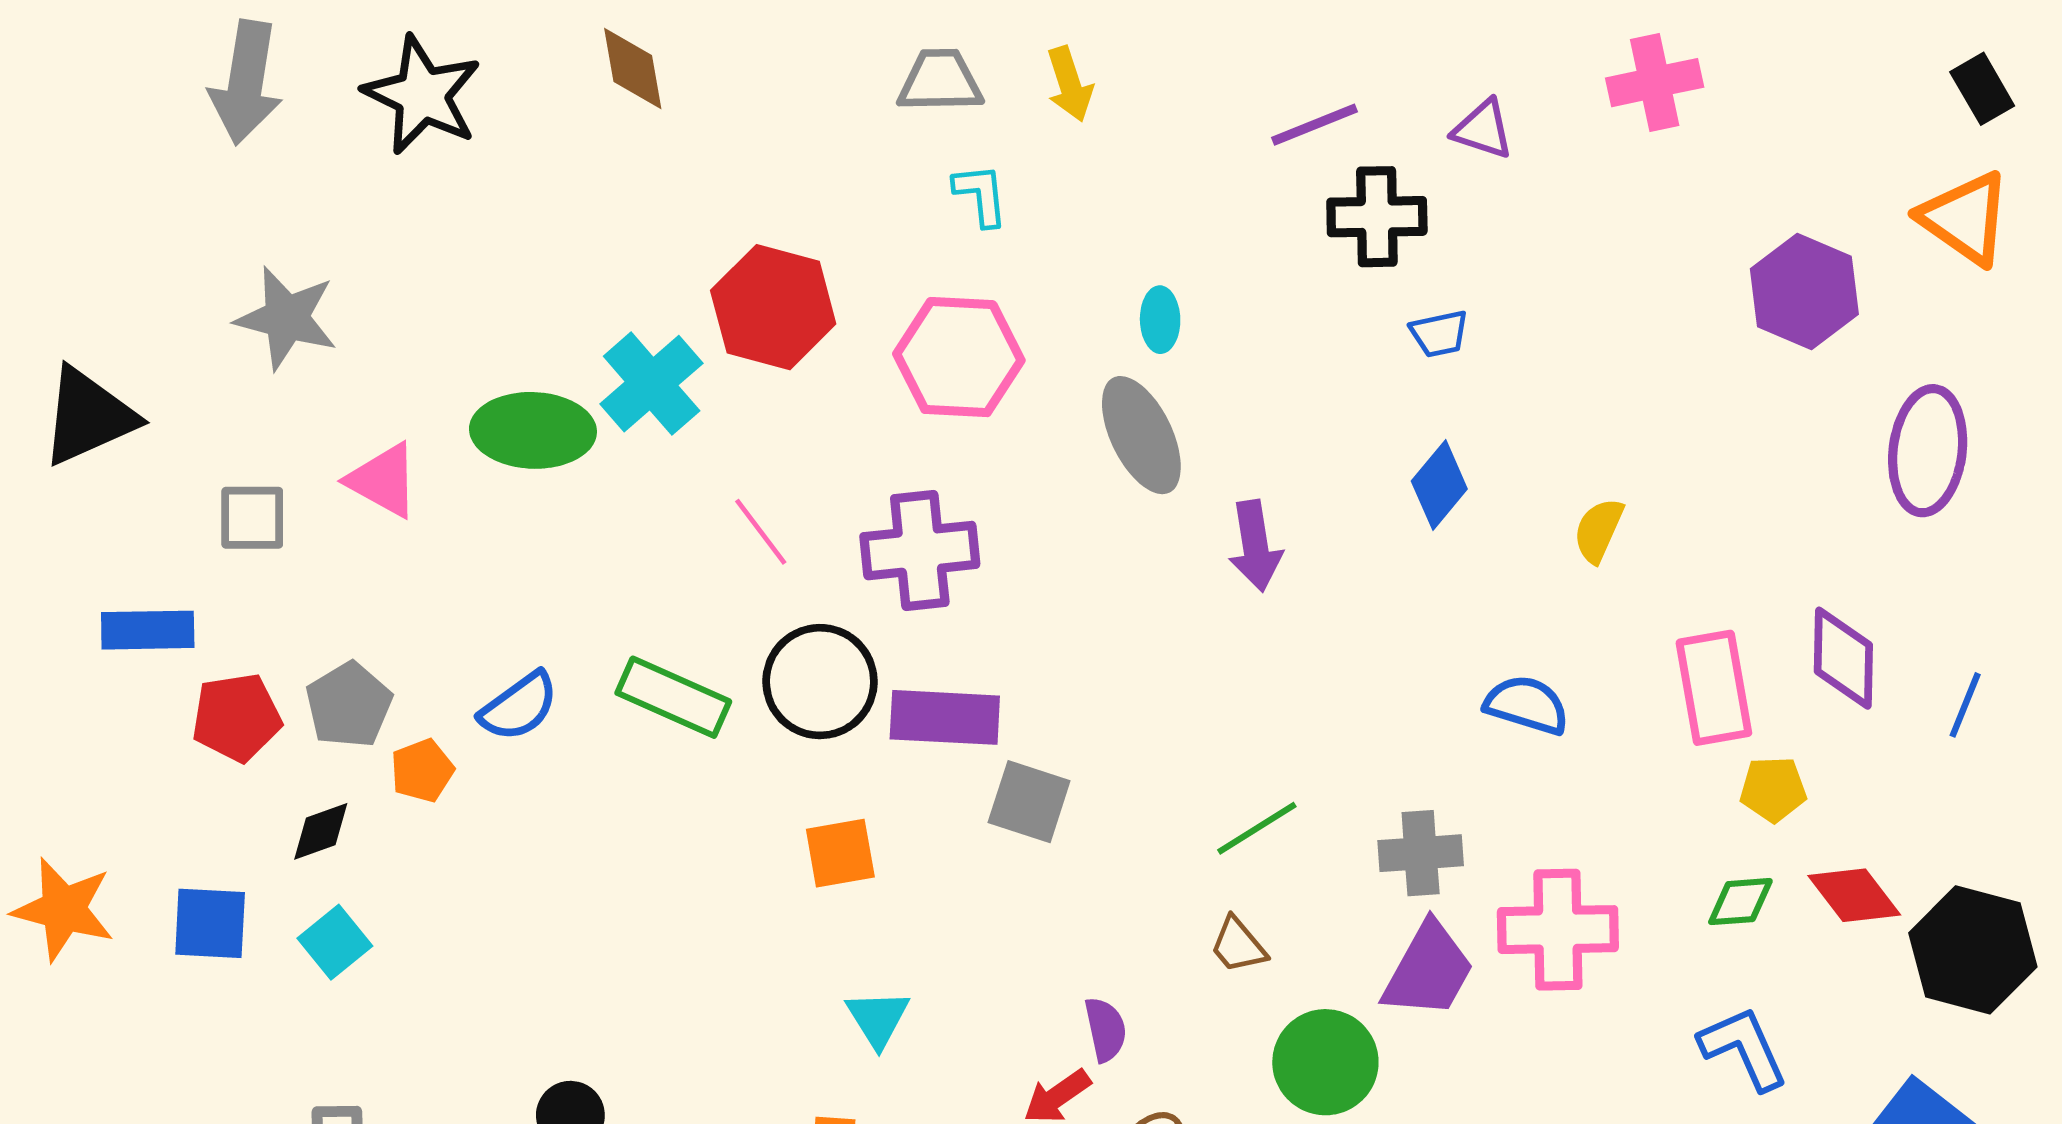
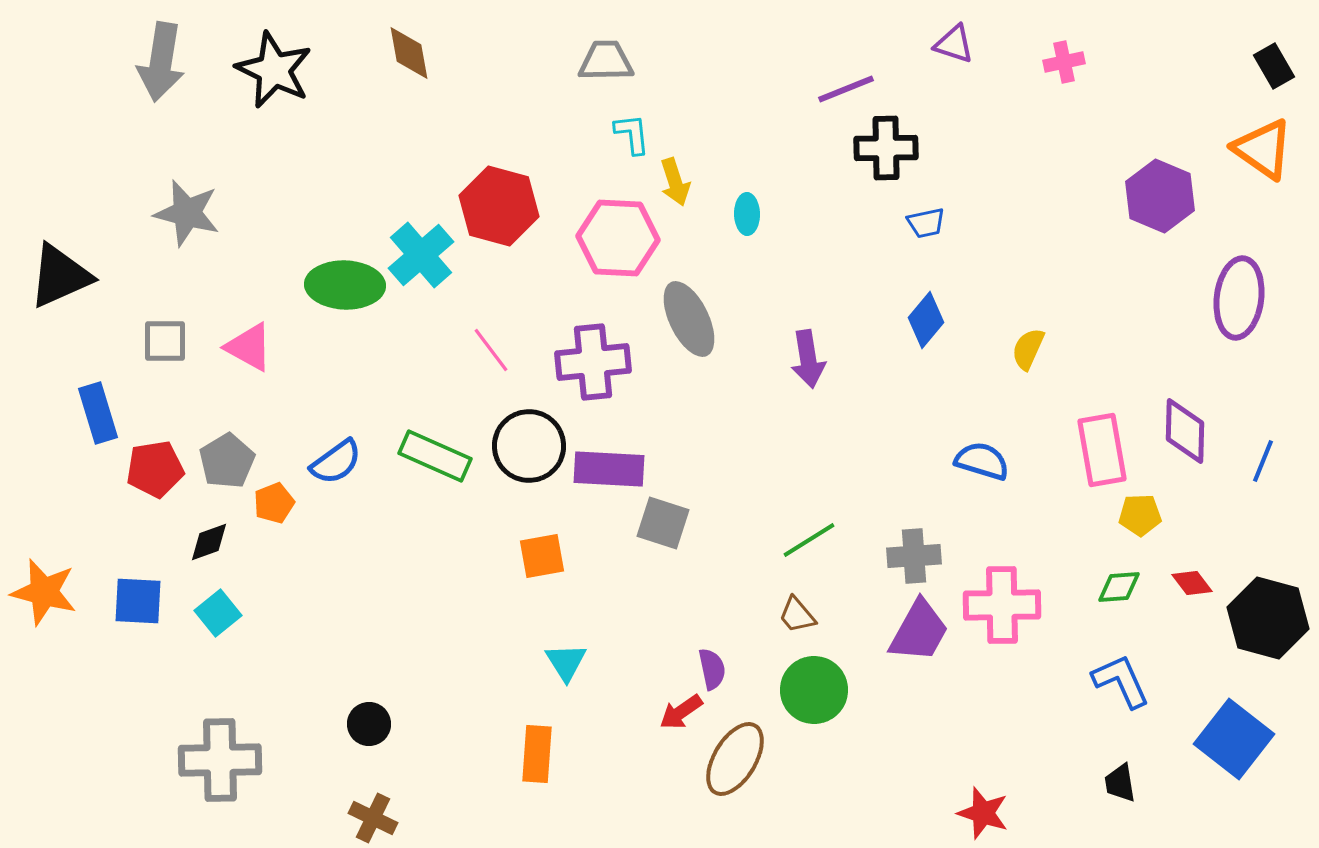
pink cross: (1655, 83) -> (1064, 62), size x0.7
yellow arrow: (1070, 84) -> (675, 182), moved
purple triangle: (1483, 129) -> (954, 44), moved
gray ellipse: (1141, 435) -> (689, 319), moved
pink triangle: (383, 480) -> (249, 347), moved
blue rectangle: (148, 630) -> (98, 413), turned 74
red diamond: (1854, 895) -> (1192, 583), size x0.7
green circle: (1325, 1062) -> (814, 690), moved

